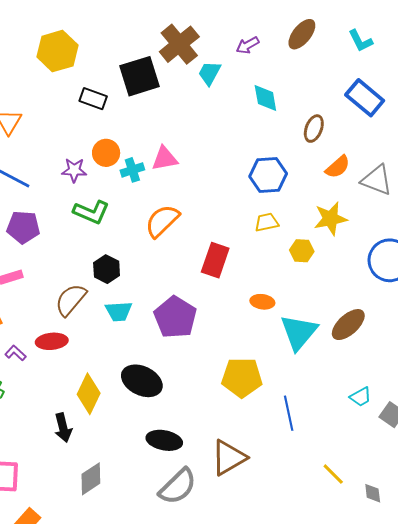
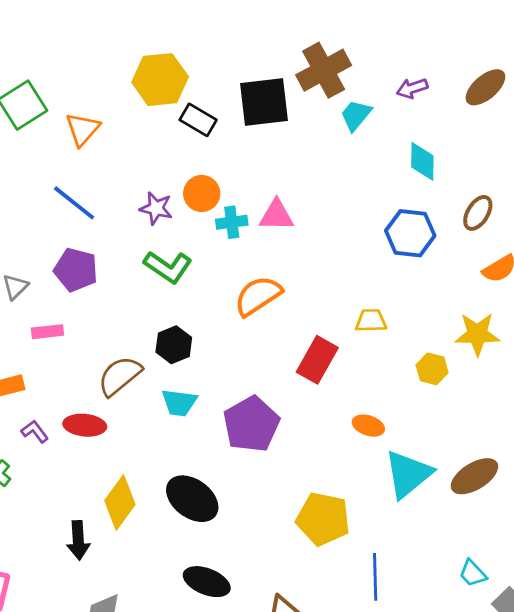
yellow hexagon: (57, 51) -> (160, 80), moved
blue hexagon: (268, 175) -> (410, 233), moved
yellow trapezoid: (267, 222) -> (371, 321), moved
cyan trapezoid: (361, 397) -> (473, 573), turned 65

